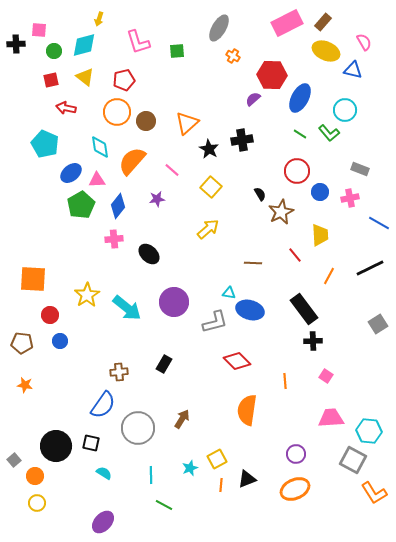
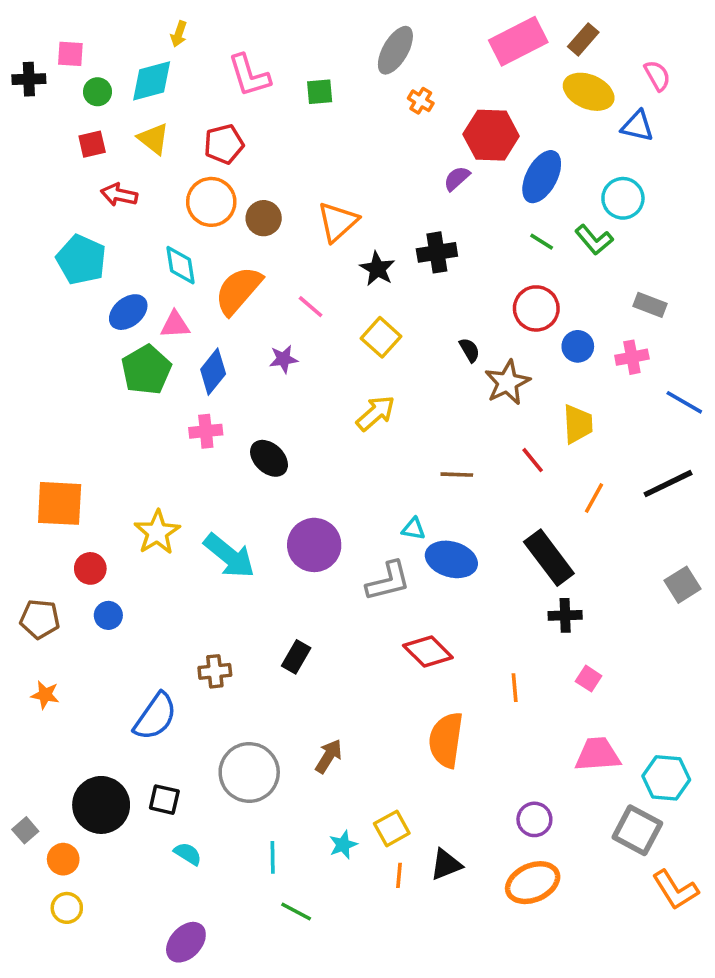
blue semicircle: (103, 405) -> (155, 717), moved

